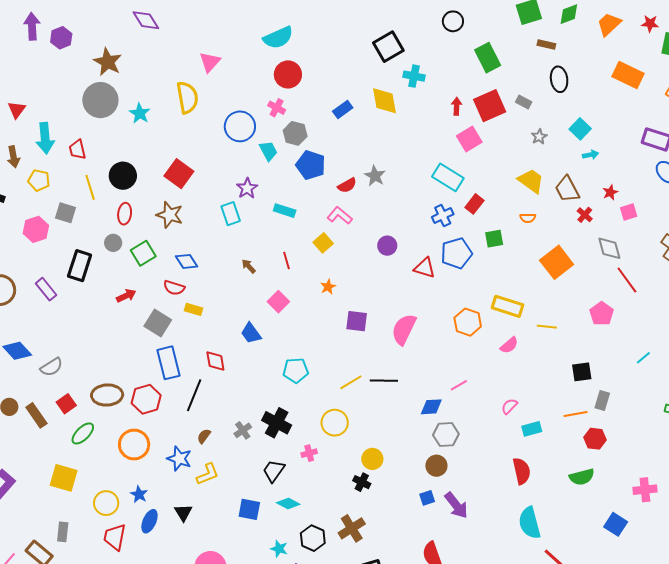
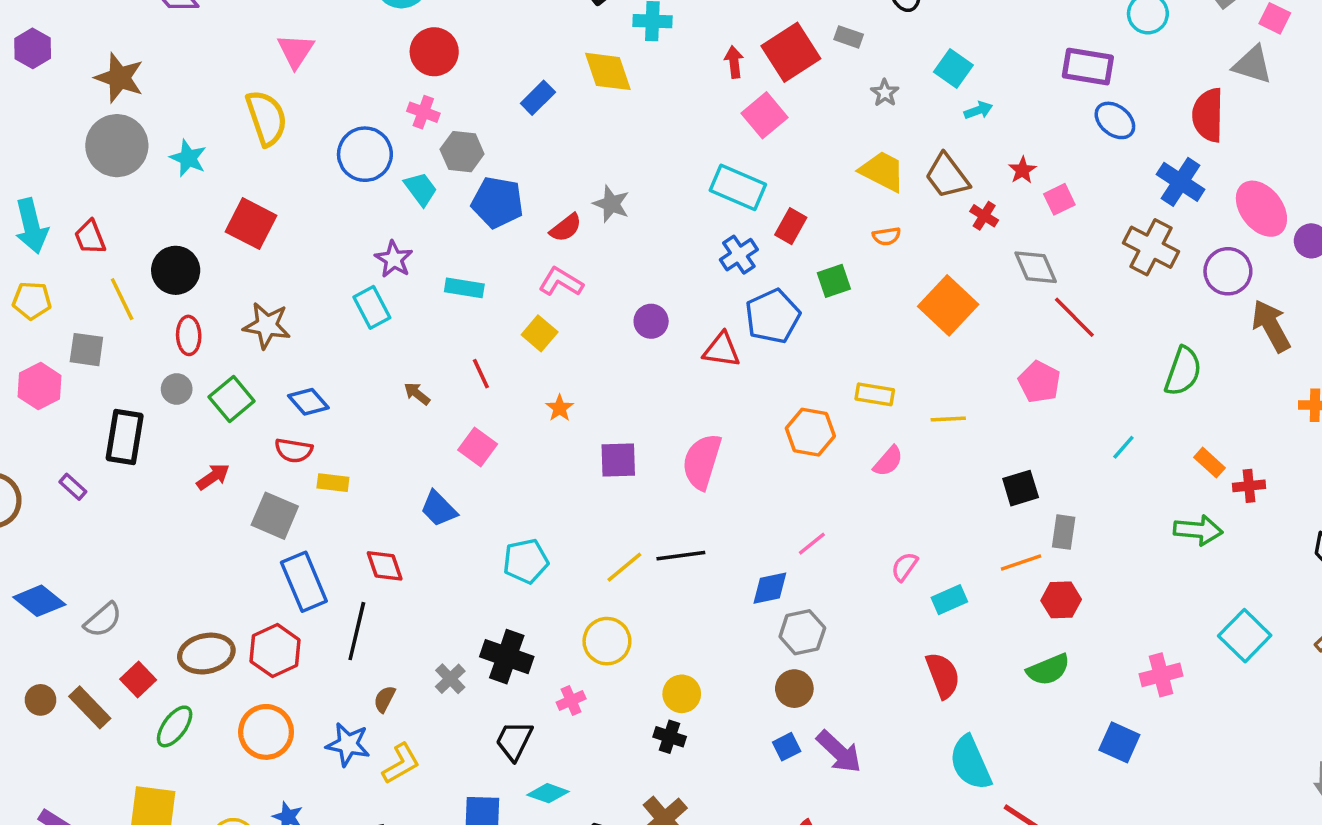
red square: (179, 174) -> (251, 224), moved
purple rectangle: (46, 289) -> (73, 487), size x0.7
yellow rectangle: (507, 306) -> (875, 394), size x0.7

